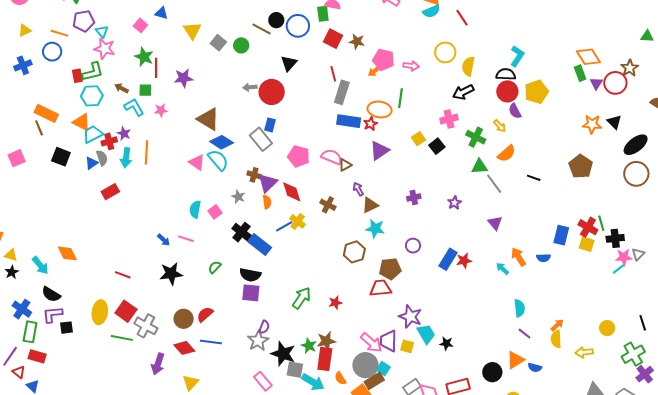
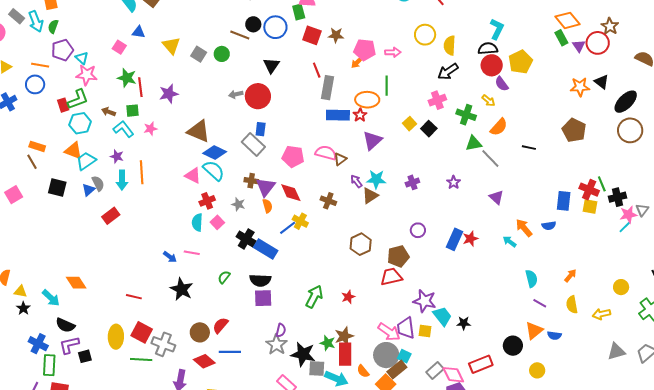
orange rectangle: (46, 113) -> (37, 146), size x0.7
red cross: (109, 141) -> (207, 201), moved
cyan star: (375, 229) -> (376, 179), moved
black star: (171, 274) -> (182, 289), turned -30
orange arrow: (557, 325) -> (570, 276), moved

